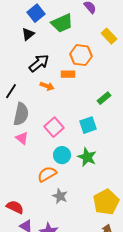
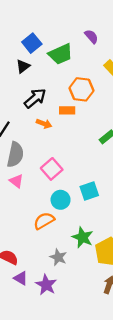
cyan square: (88, 125) -> (89, 191), moved
green star: (87, 157) -> (83, 237), moved
gray star: (60, 196) -> (58, 257), moved

